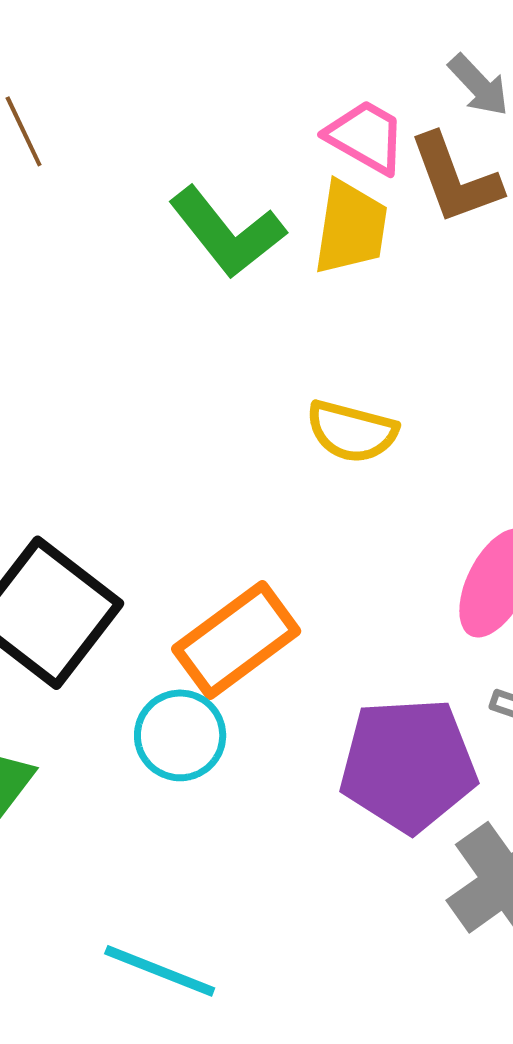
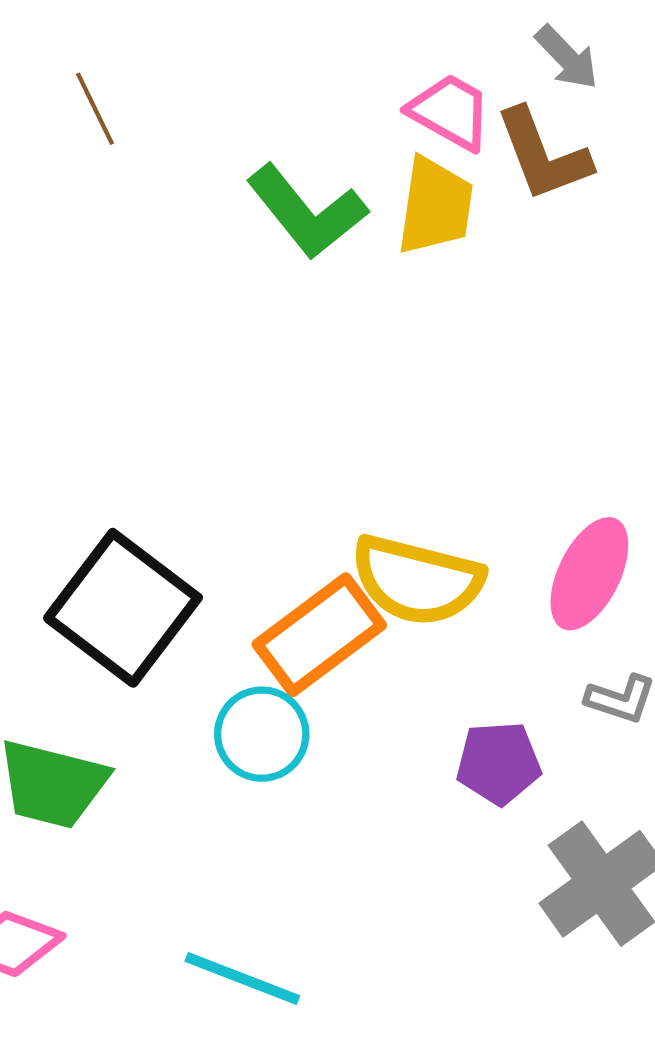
yellow semicircle: (352, 431) -> (417, 580), moved, size x1.4
purple pentagon: (408, 765) -> (499, 763), size x0.6

